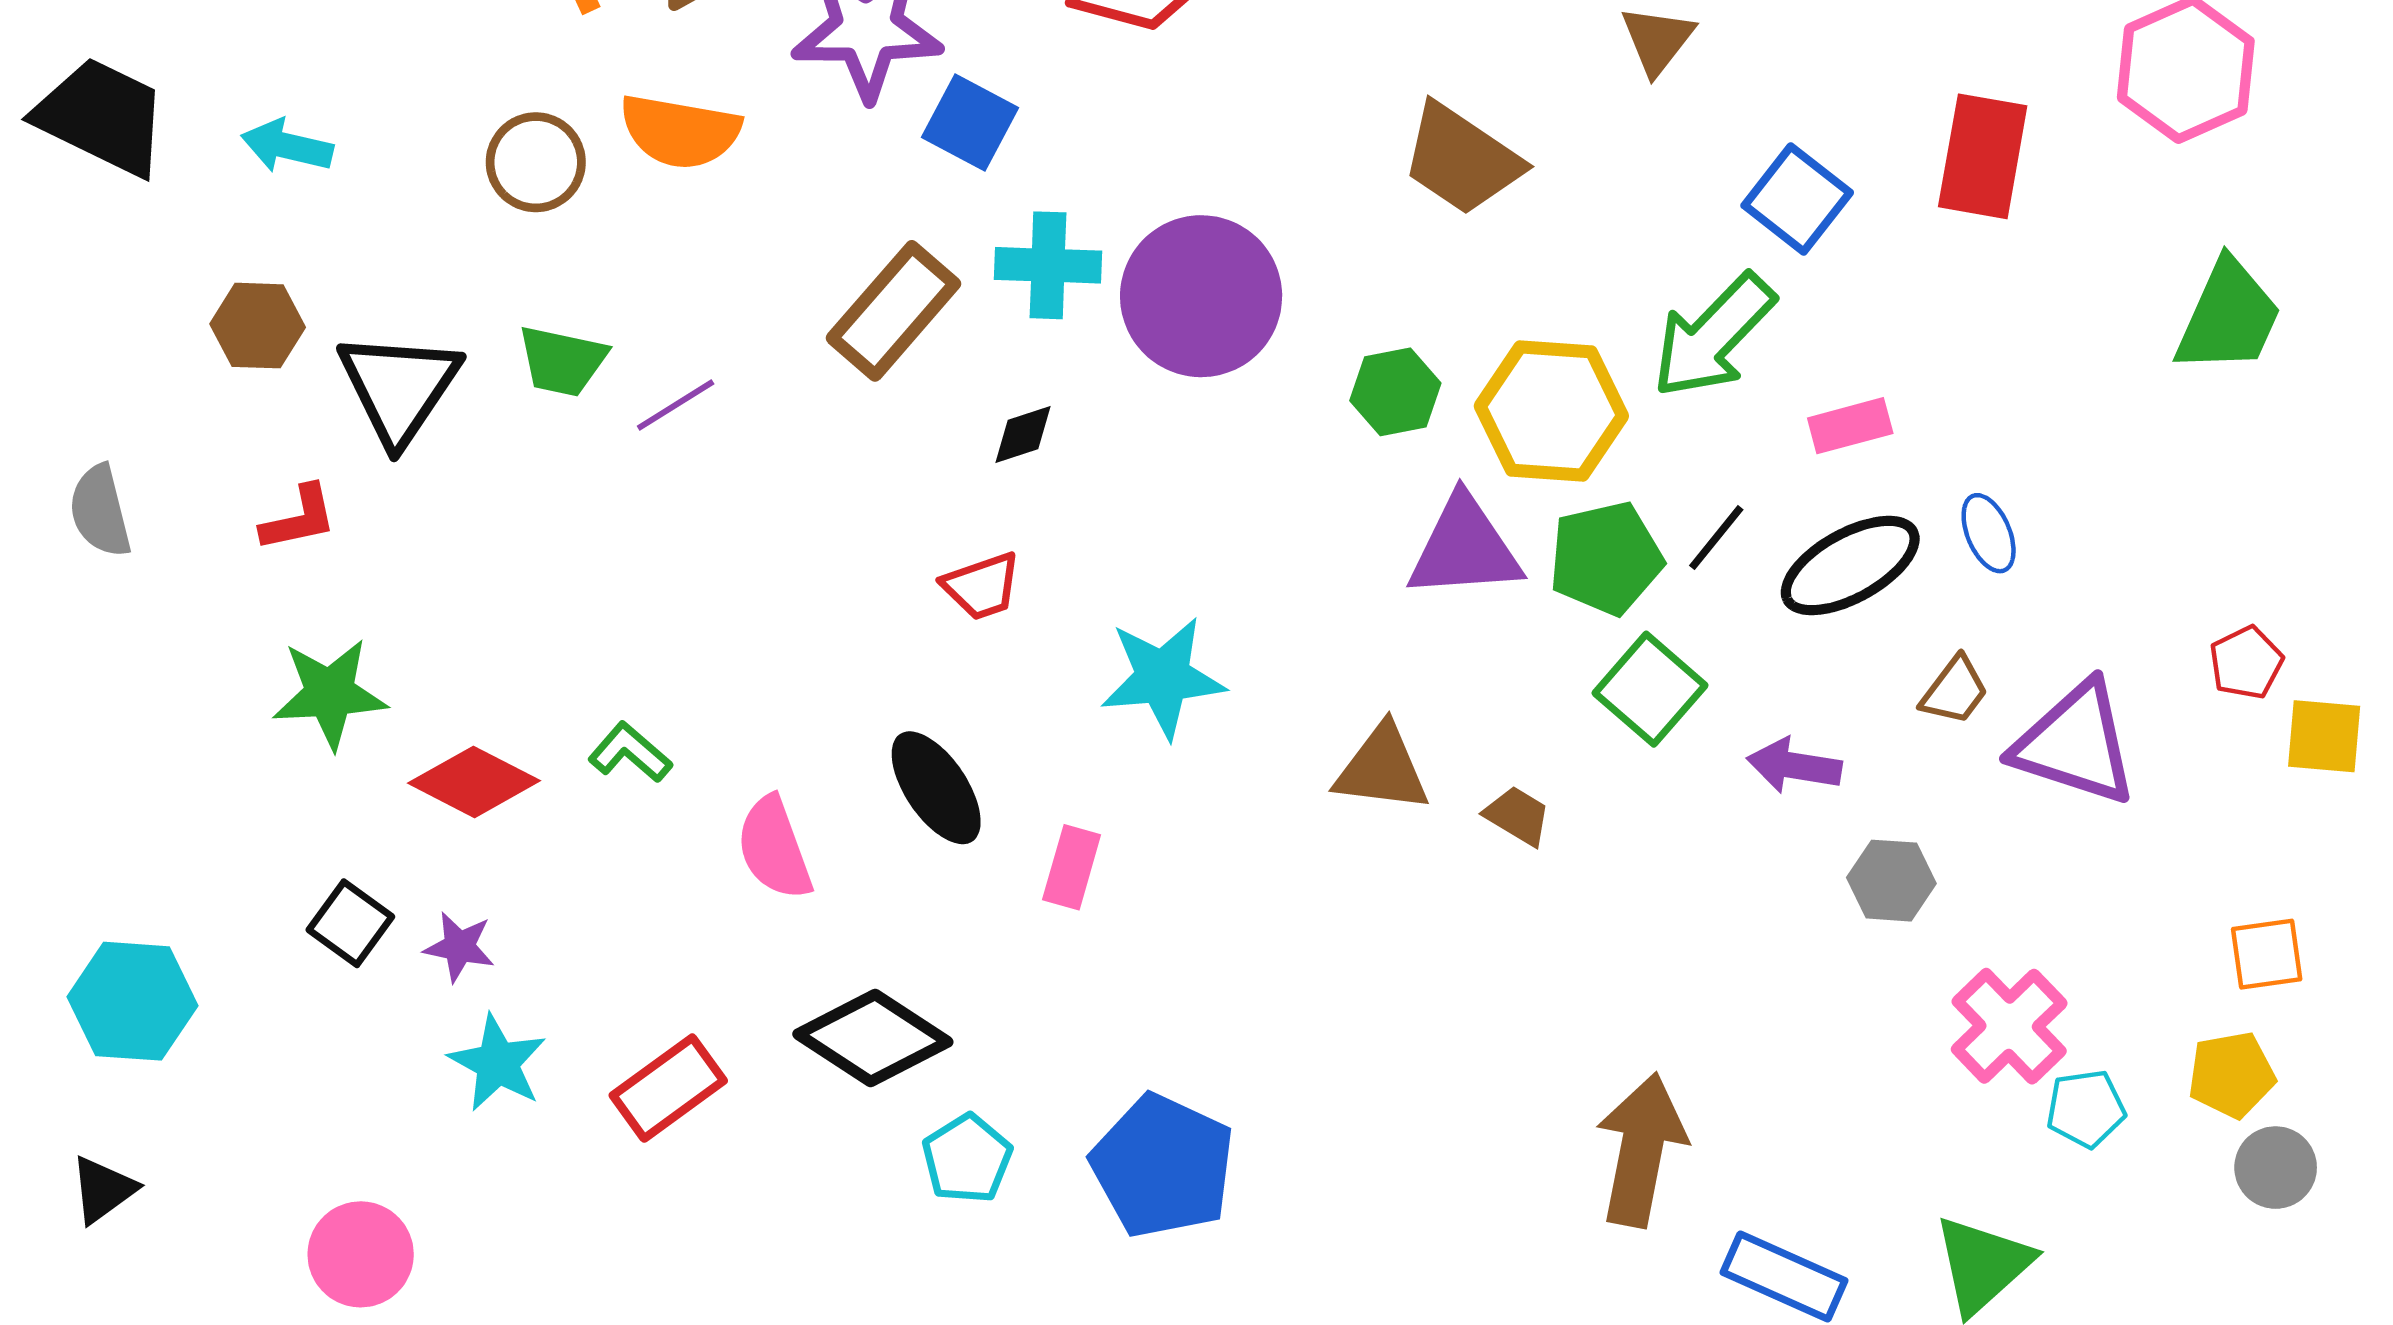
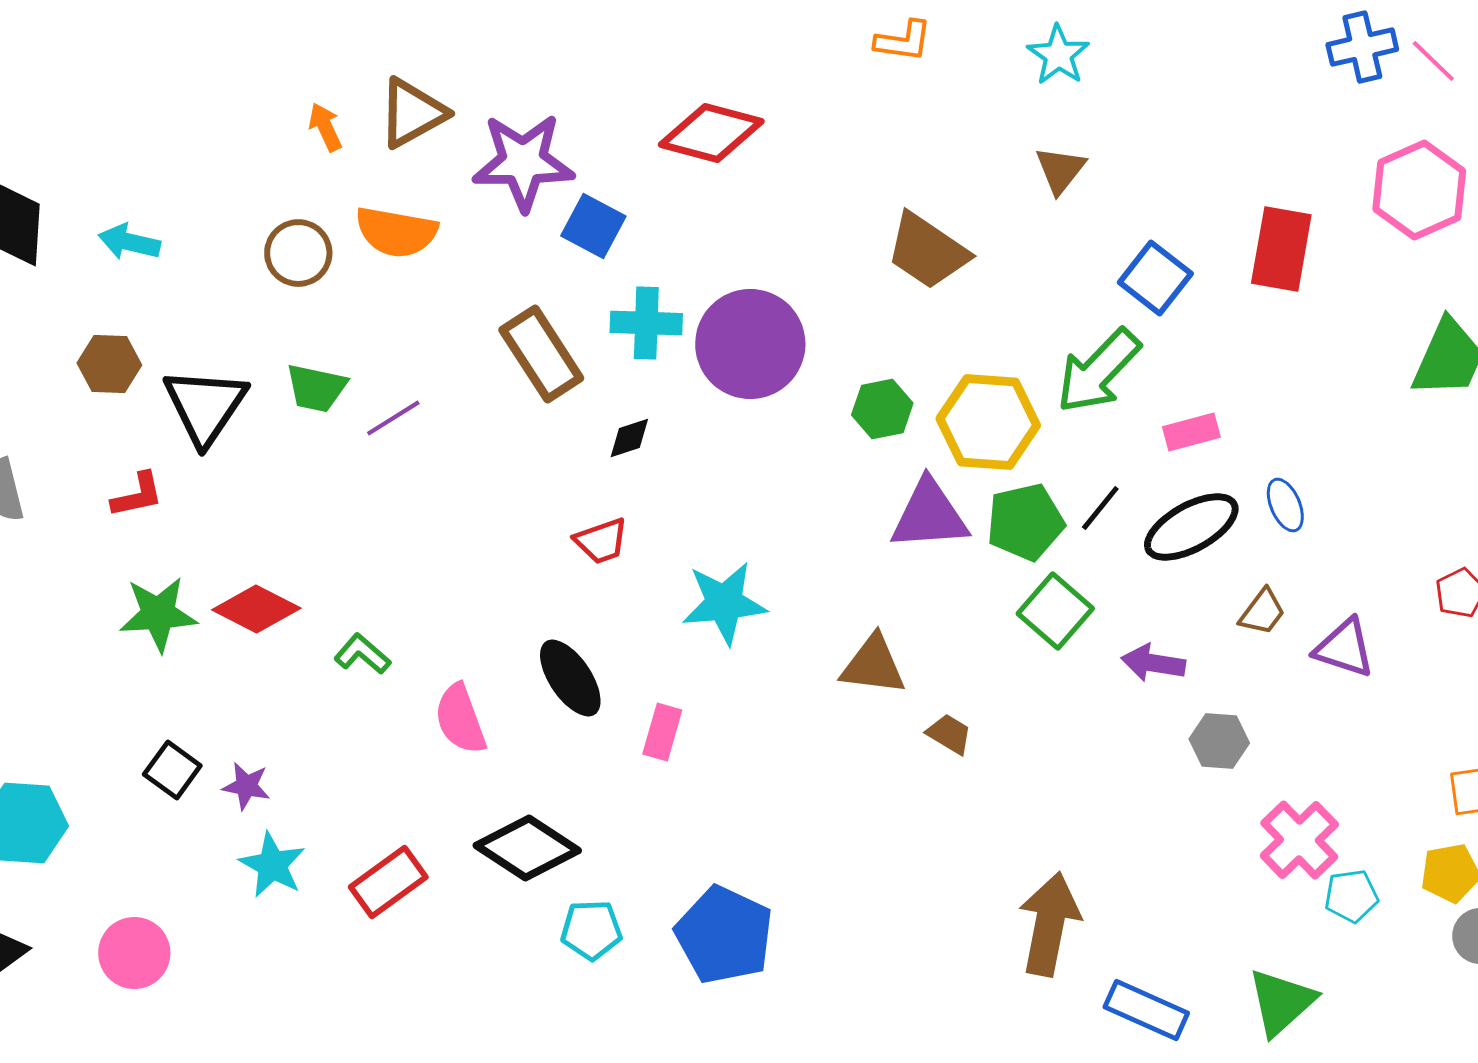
brown rectangle: (893, 311) -> (541, 354), turned -74
purple triangle: (2075, 744) -> (1344, 648), size x0.7
red diamond: (474, 782) -> (256, 609), moved
brown trapezoid: (1518, 816) -> (949, 734), moved
cyan pentagon: (967, 1159) -> (591, 930), turned 30
pink circle: (361, 1254) -> (134, 953), moved

